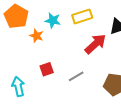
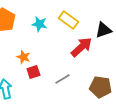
yellow rectangle: (82, 16) -> (68, 20), turned 54
orange star: (37, 36) -> (23, 57), moved

